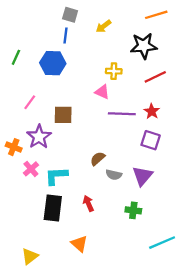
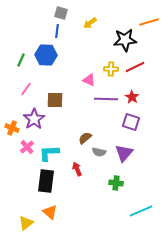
orange line: (156, 15) -> (149, 22), moved
green line: (16, 57) -> (21, 60), moved
yellow cross: (114, 71) -> (111, 69), moved
red arrow: (88, 203) -> (77, 169), moved
orange triangle: (79, 244) -> (50, 212), moved

